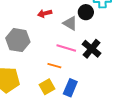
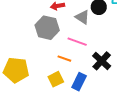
gray hexagon: (18, 40) -> (47, 28), moved
black cross: (92, 49) -> (102, 61), moved

